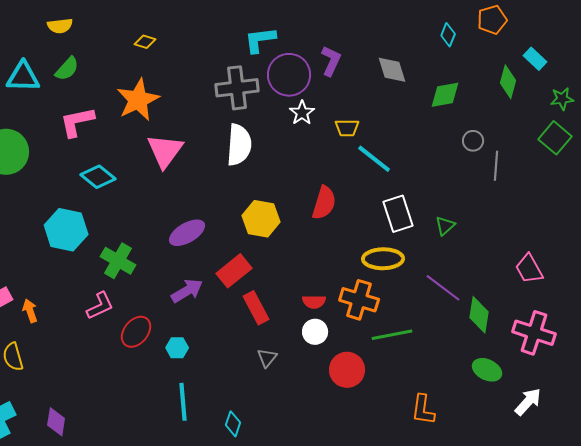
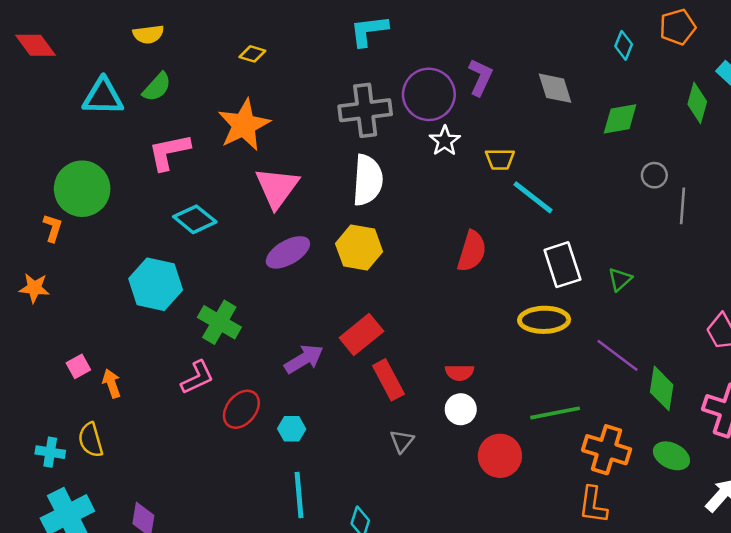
cyan L-shape: (260, 40) -> (369, 31), moved
yellow hexagon: (261, 219) -> (359, 248), moved
purple ellipse: (187, 233) -> (288, 252), moved
orange cross: (359, 300) -> (607, 450), moved

